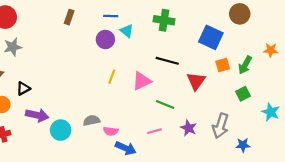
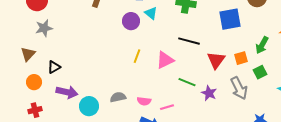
blue square: (211, 37) -> (230, 19), turned -35
orange square: (223, 65) -> (241, 58), moved
gray arrow: (221, 126) -> (239, 88), moved, turned -45
purple star: (189, 128) -> (209, 93), moved
pink semicircle: (111, 131) -> (144, 101), moved
pink line: (154, 131) -> (167, 107), moved

